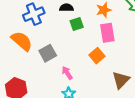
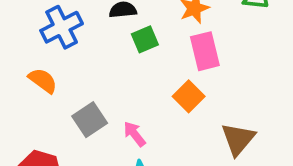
orange semicircle: (22, 41) -> (43, 80), size x0.7
gray square: (48, 53) -> (90, 120), moved

